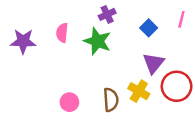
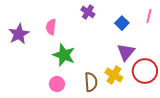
purple cross: (107, 14) -> (88, 12), turned -32
purple star: (23, 41) -> (19, 34), turned -30
green star: (97, 41) -> (64, 55), moved

